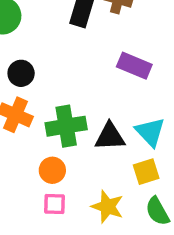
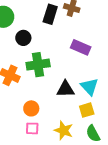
black circle: (21, 73) -> (23, 38), moved
green cross: (66, 126) -> (38, 65), moved

